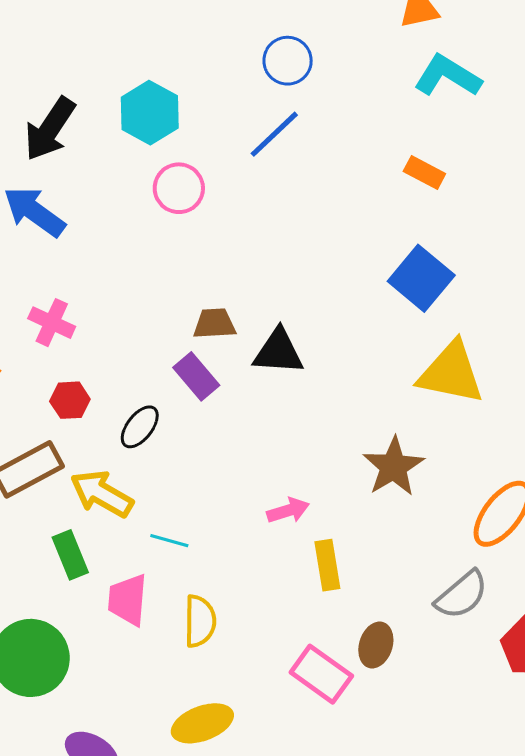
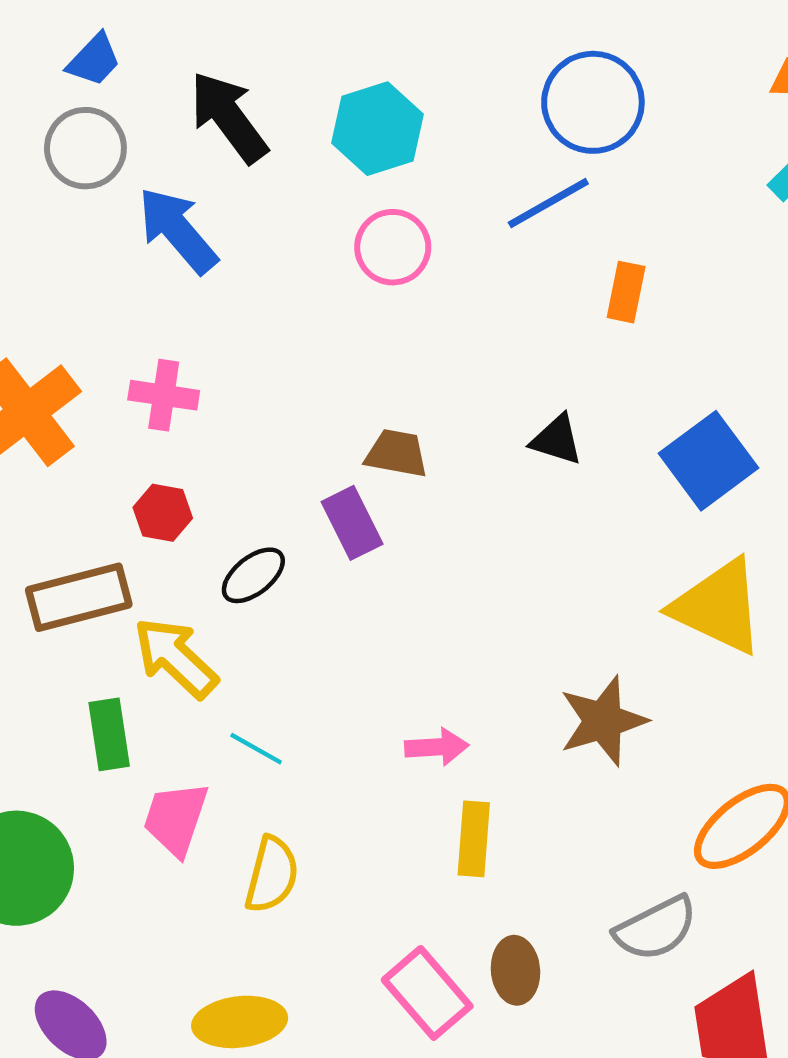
blue circle: (288, 61) -> (593, 102), size x1.4
black arrow: (50, 129) -> (229, 117), turned 96
orange rectangle: (424, 172) -> (626, 292), moved, turned 60
pink cross: (52, 323) -> (164, 395), turned -30
black triangle: (278, 352) -> (557, 440), moved, size x0.7
brown ellipse: (376, 645) -> (515, 970), turned -36

